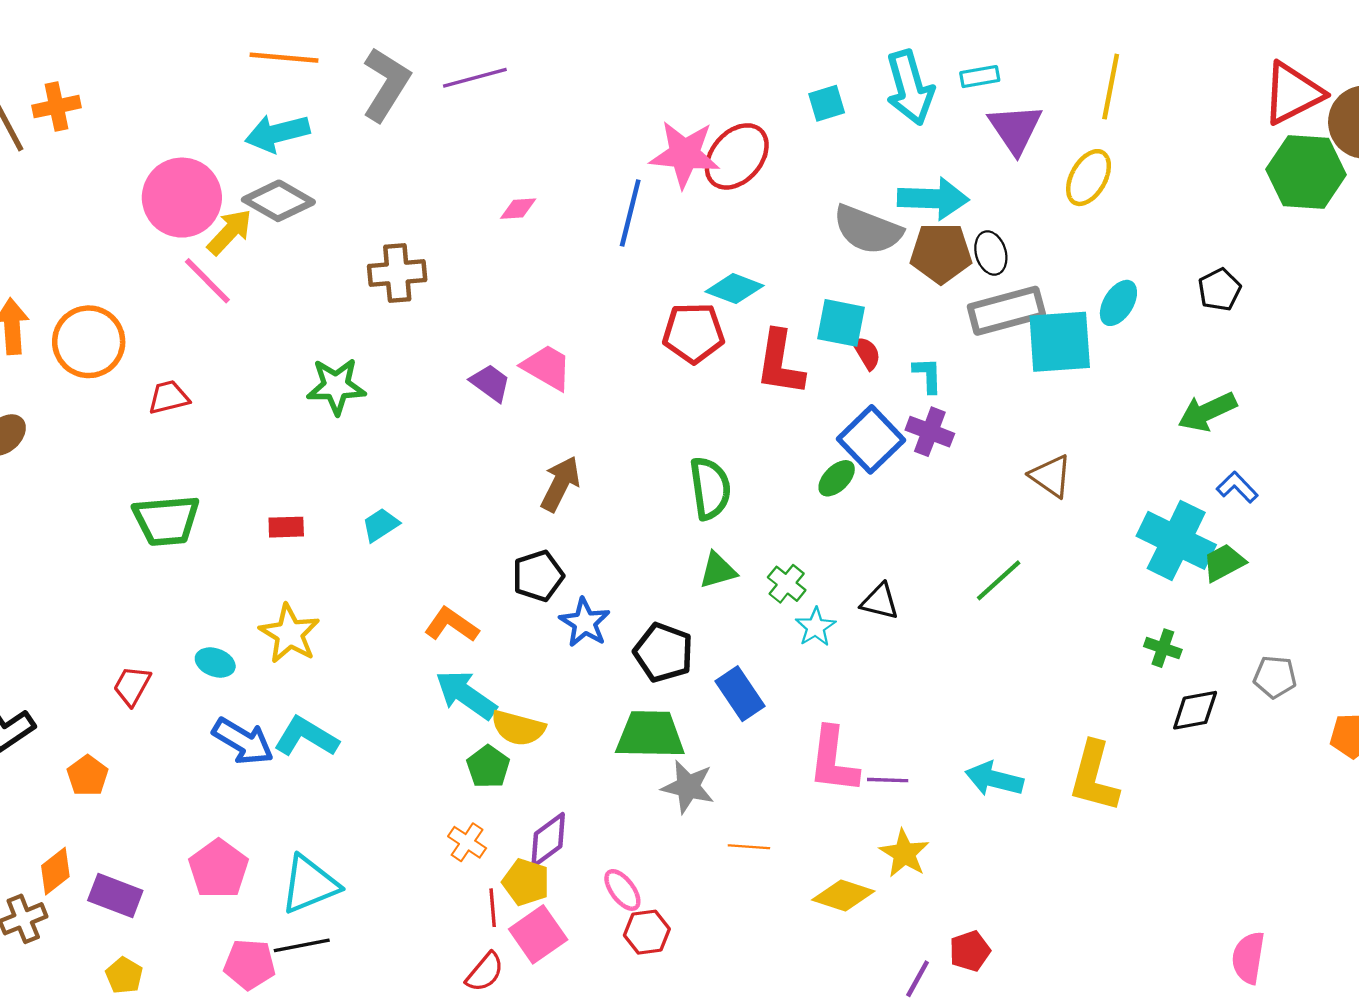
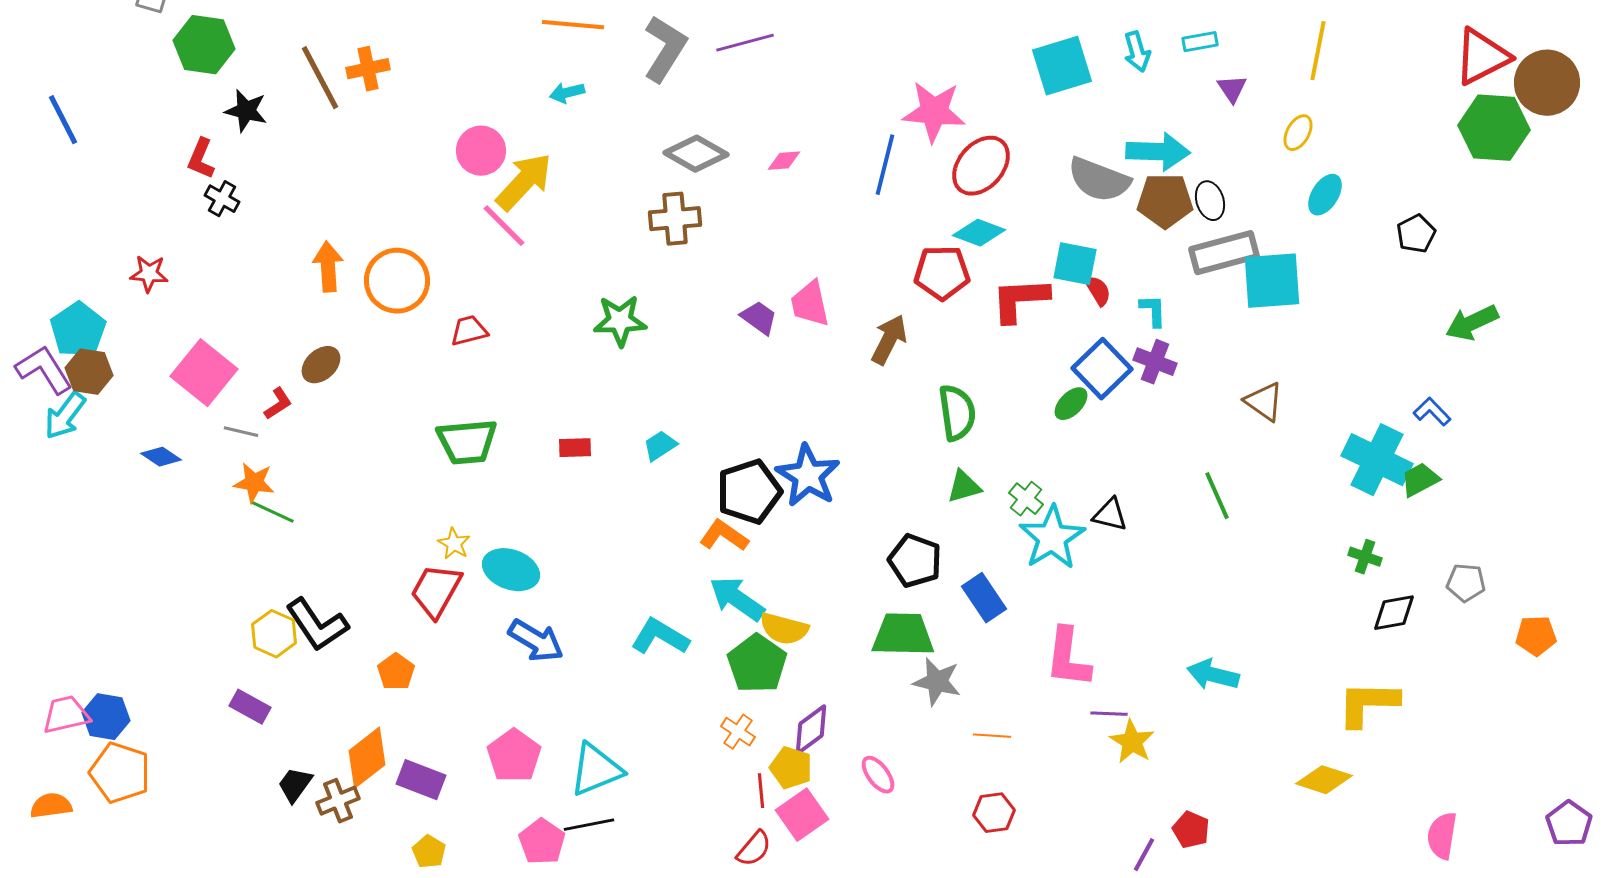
cyan arrow: (910, 88) -> (1137, 52), size x0.6
cyan square: (827, 103) -> (1062, 66), size x1.8
purple triangle: (1015, 129) -> (1232, 89), size x0.6
cyan arrow: (277, 133) -> (567, 93), size x0.6
red ellipse: (737, 156) -> (981, 166), moved
yellow ellipse: (1089, 178) -> (1298, 133), size x0.7
pink circle: (182, 198) -> (481, 151), size x0.7
gray diamond: (278, 201) -> (696, 154), moved
yellow arrow: (230, 232) -> (524, 182), size x1.4
cyan ellipse: (1118, 303) -> (1325, 195), moved
red L-shape: (780, 363) -> (1020, 300), turned 78
pink trapezoid: (547, 367) -> (810, 304), turned -132
green arrow: (1207, 412) -> (1472, 323), moved
brown arrow: (560, 484) -> (889, 340), moved
black pentagon: (538, 576) -> (749, 492), moved, size x1.4
green line: (999, 580) -> (1217, 496), turned -72
blue star: (585, 623) -> (808, 476), moved, size x1.4
cyan star: (816, 627) -> (1052, 538), size x1.8
yellow star: (290, 634) -> (454, 544), moved, size x0.6
cyan ellipse: (215, 662) -> (511, 570), size x1.6
red trapezoid: (132, 686) -> (436, 591), size x1.5
cyan L-shape: (306, 737) -> (660, 637), moved
green pentagon: (488, 767) -> (757, 664), size x1.5
yellow L-shape: (1094, 777) -> (1368, 704), moved, turned 76
purple line: (888, 780) -> (1109, 714), moved
orange diamond: (55, 871) -> (367, 758), size x1.4
yellow diamond: (843, 896) -> (1324, 780), moved
red hexagon: (647, 932) -> (994, 813), moved
red pentagon: (970, 951) -> (1191, 830), turned -30
pink pentagon: (250, 964) -> (542, 842), turned 30

